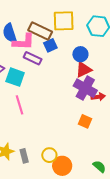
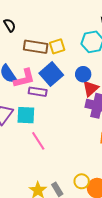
yellow square: (64, 21) -> (57, 46), size x0.7
brown rectangle: (40, 31) -> (36, 47), moved
blue square: (50, 45) -> (51, 74), size x1.6

